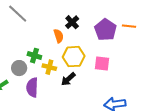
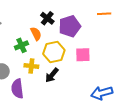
purple pentagon: (106, 30) -> (70, 26), moved, turned 30
green cross: (34, 56) -> (21, 45), moved, turned -32

